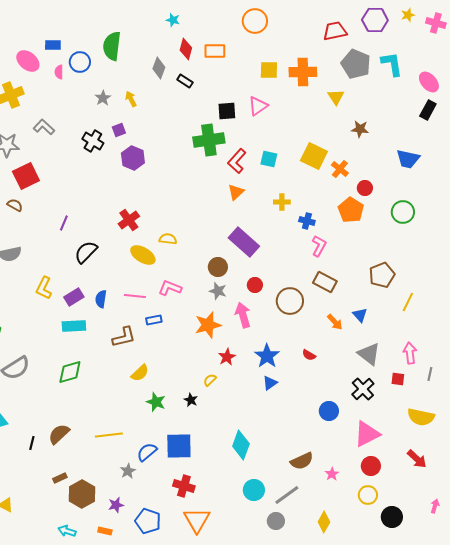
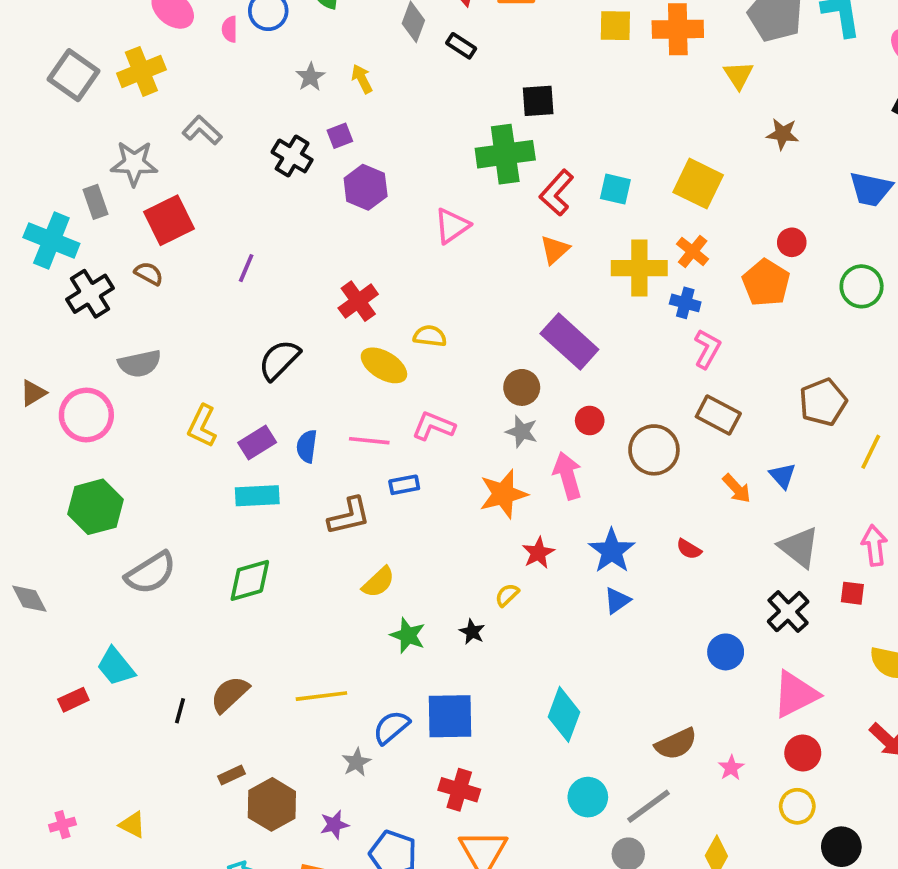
pink triangle: (258, 106) -> (452, 226), moved
orange cross: (340, 169) -> (693, 251), moved
yellow cross: (282, 202) -> (639, 268), size x1.8
purple line: (64, 223) -> (246, 268), moved

